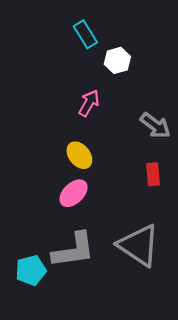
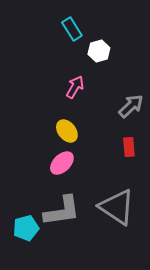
gray arrow: (155, 126) -> (131, 106), turned -80

